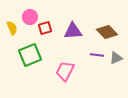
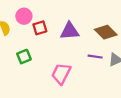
green square: (30, 55) -> (24, 57), size x0.6

